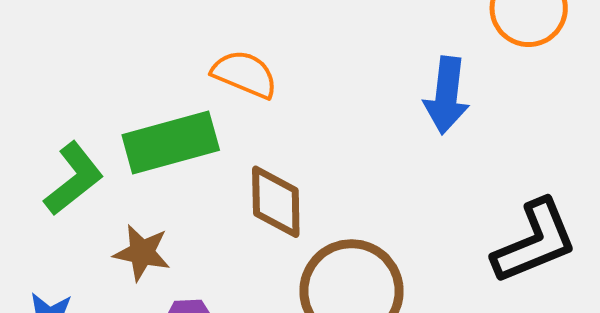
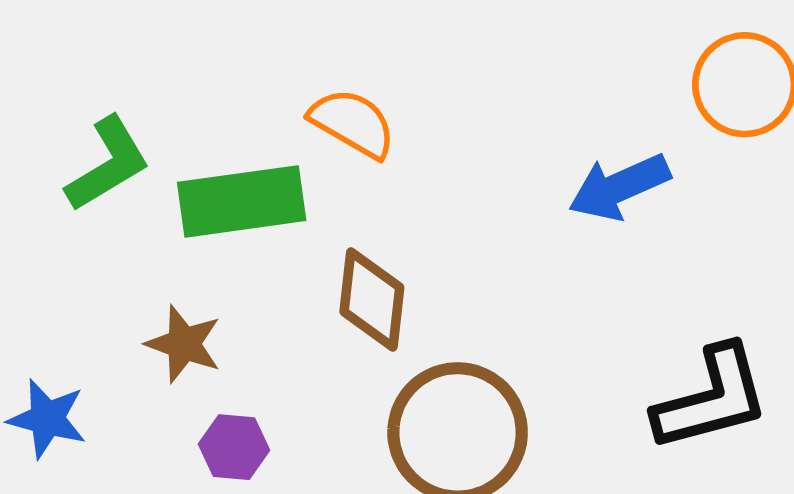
blue arrow: (446, 95) -> (619, 187), turned 52
green L-shape: (74, 179) -> (108, 164), moved

